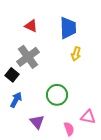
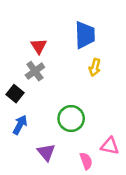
red triangle: (31, 26) -> (39, 46), moved, turned 32
gray cross: (28, 57) -> (35, 71), size x0.7

